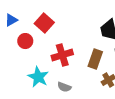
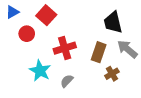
gray semicircle: (64, 87) -> (67, 81), turned 112

